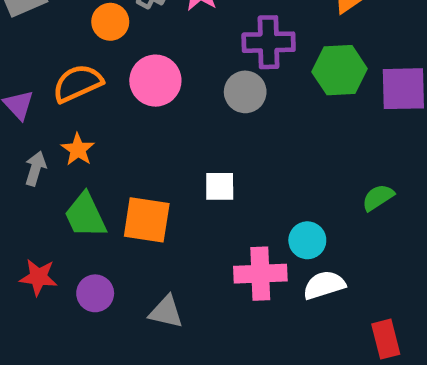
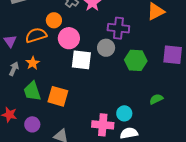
orange circle: (110, 22) -> (54, 20), moved
green hexagon: (339, 70) -> (136, 60), moved
white square: (220, 186) -> (81, 60), moved, size x1.5

